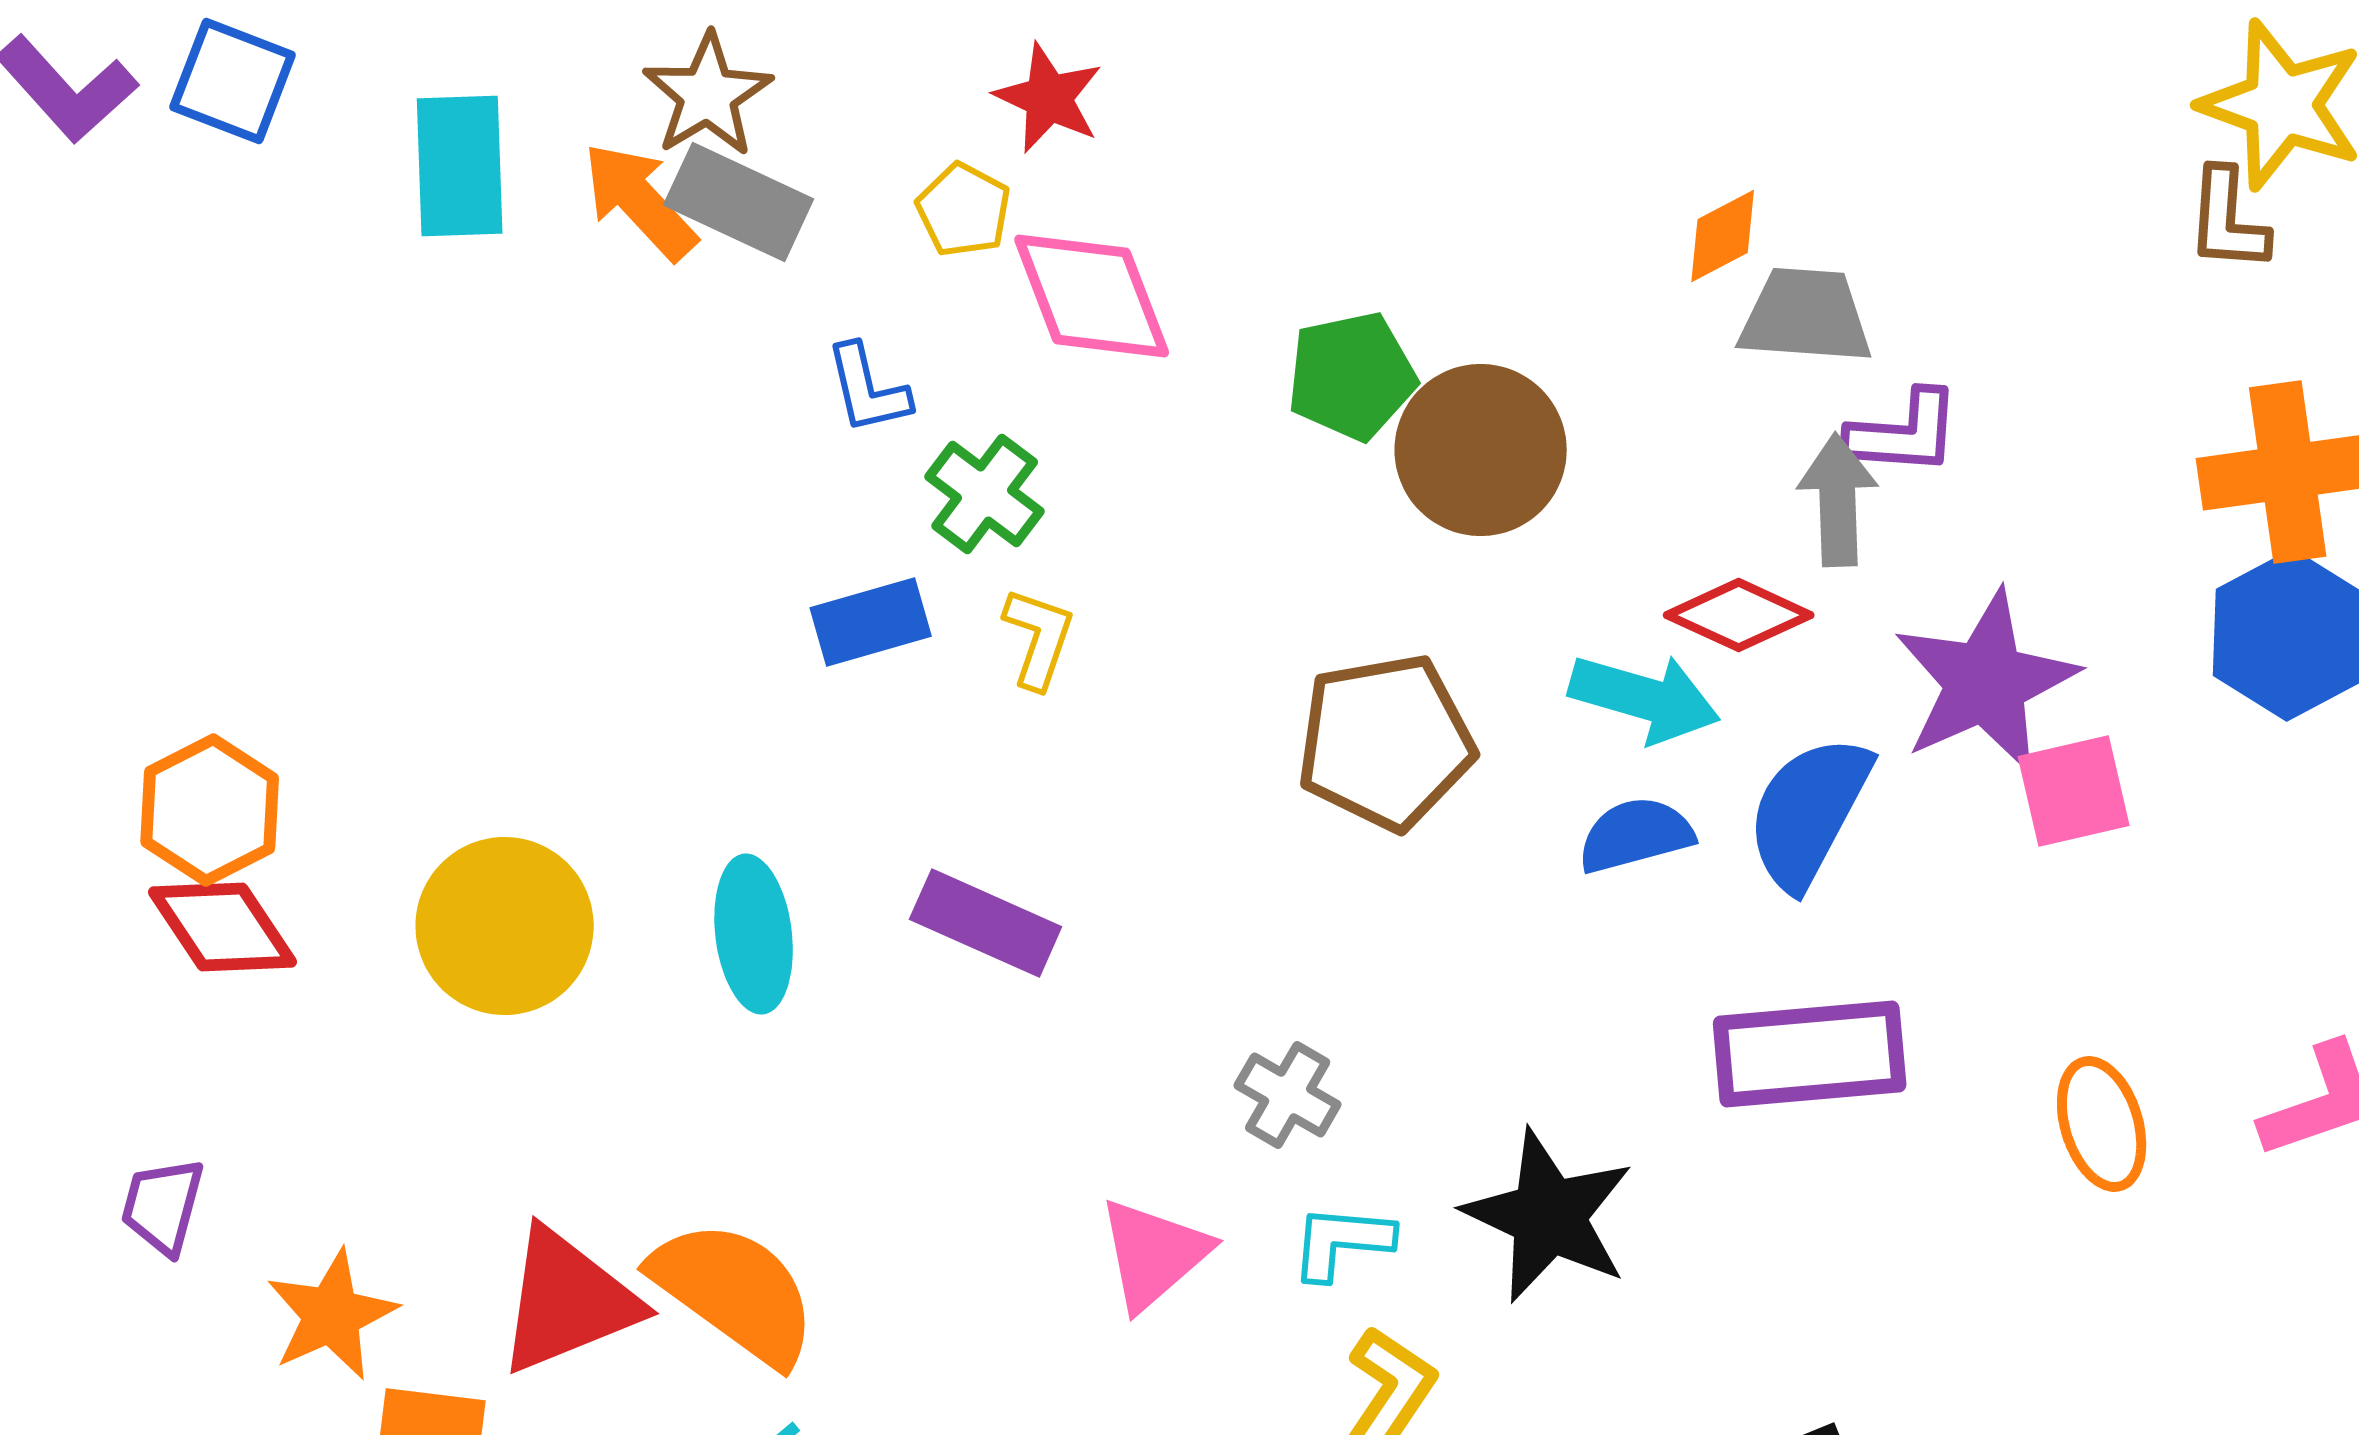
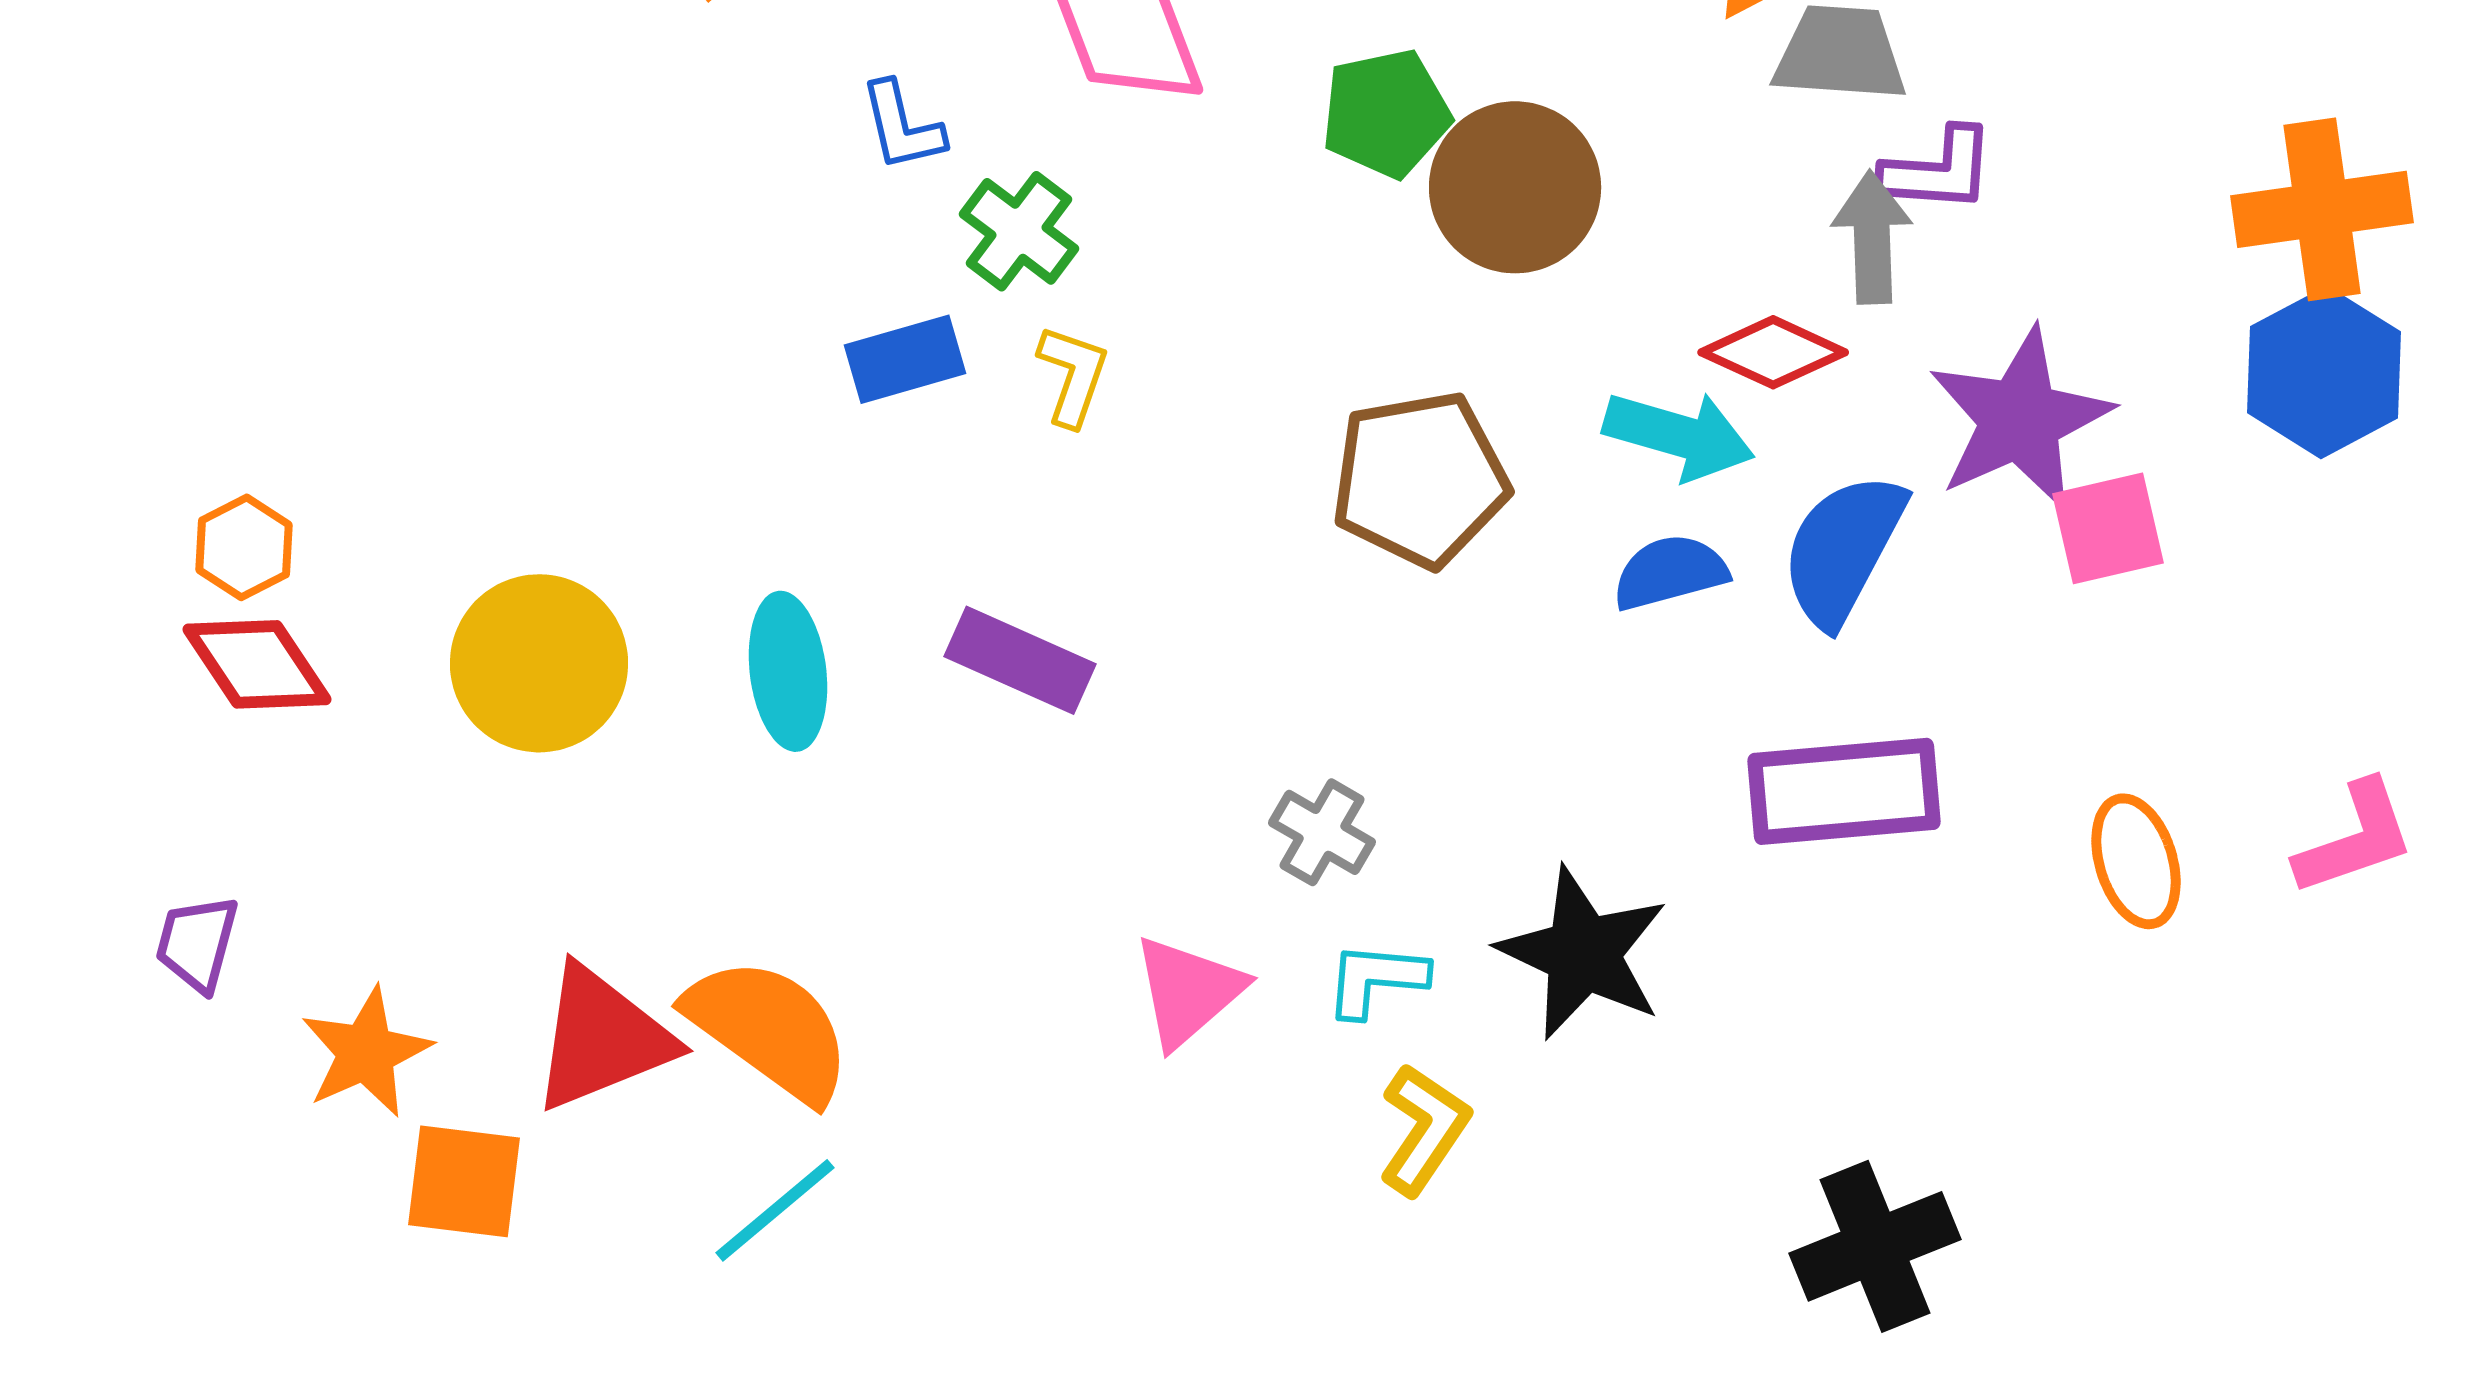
orange hexagon: (210, 810) -> (244, 547), size x0.7

